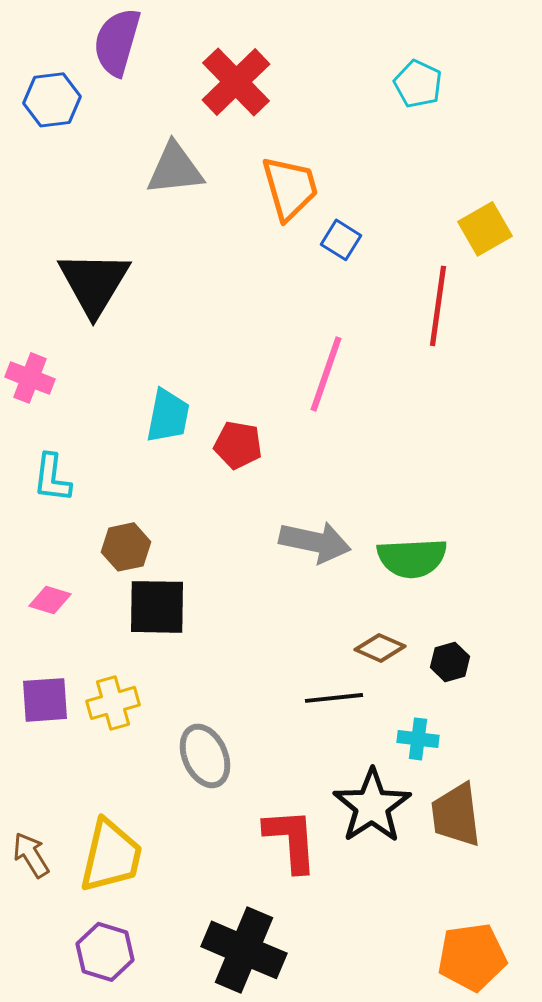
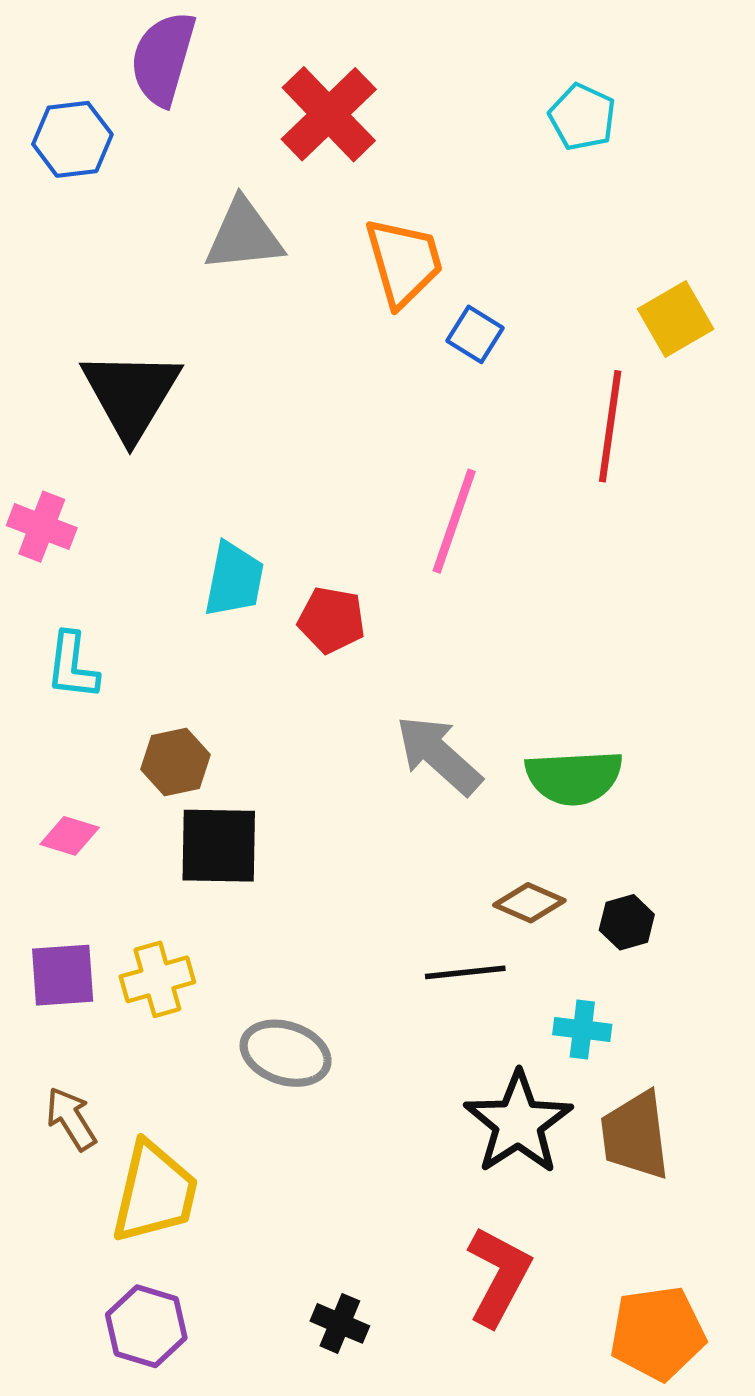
gray arrow: (315, 542) -> (439, 755), turned -150
gray ellipse: (205, 756) -> (286, 1053), turned -48
red L-shape: (291, 840) -> (499, 1276), moved, turned 32
brown arrow: (31, 855) -> (71, 1119), moved
black cross: (244, 950) -> (340, 1323), size x0.5

